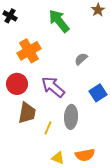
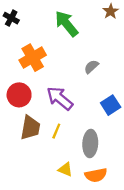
gray ellipse: (71, 117) -> (90, 143), moved
yellow line: (48, 128) -> (56, 131), moved
yellow triangle: (58, 158) -> (65, 169), moved

